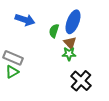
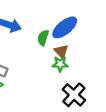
blue ellipse: (73, 22) -> (65, 27), turned 30

